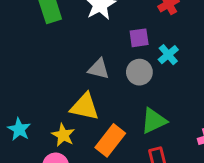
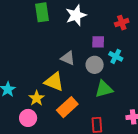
cyan cross: (168, 55) -> (116, 56), turned -32
green triangle: (154, 121) -> (104, 89), moved

